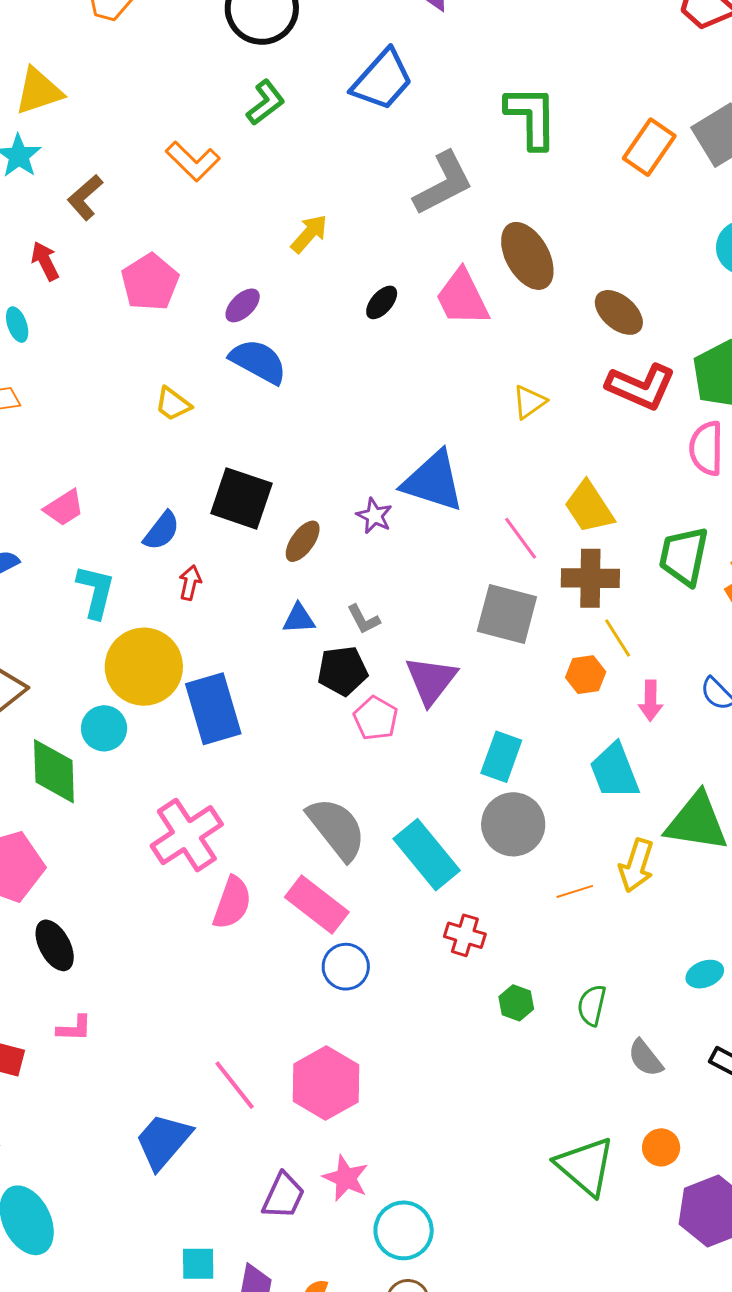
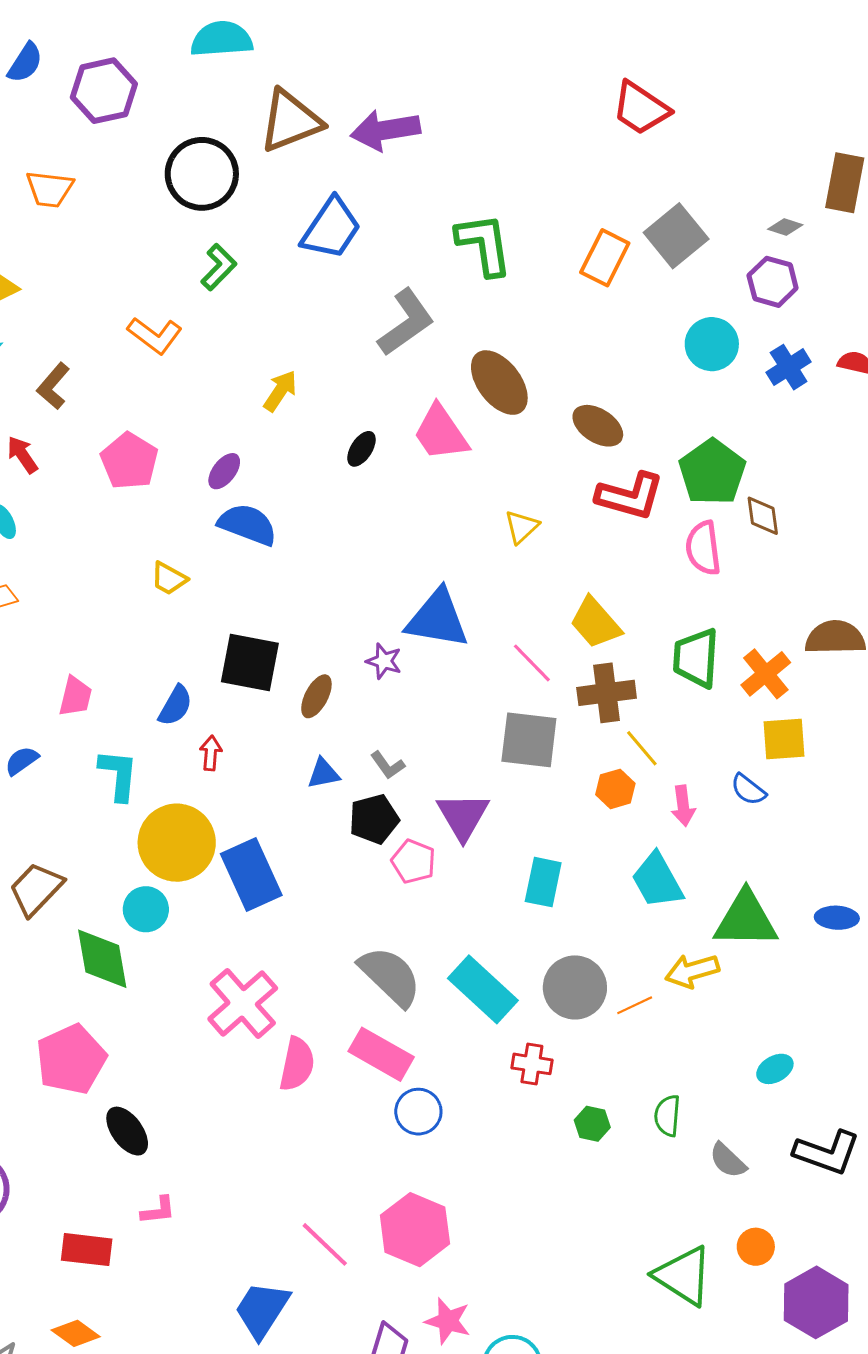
pink trapezoid: (64, 508) -> (75, 696), turned -36
gray circle: (513, 824) -> (575, 987), moved
yellow arrow: (636, 865) -> (692, 971), turned 64

